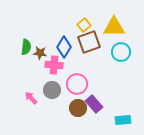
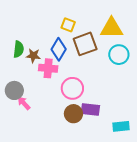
yellow square: (84, 25) -> (68, 25), moved, turned -32
gray circle: (52, 90) -> (14, 90), moved
purple rectangle: (94, 104) -> (90, 109), turned -42

